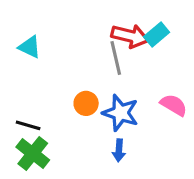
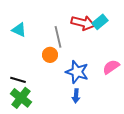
gray line: (116, 58) -> (58, 37), moved
orange circle: (86, 103) -> (50, 55), moved
pink semicircle: (174, 105) -> (111, 67), turned -66

